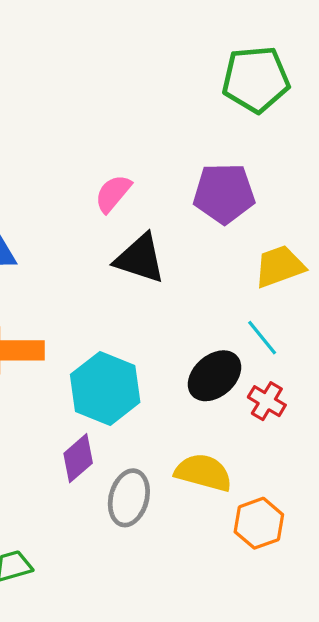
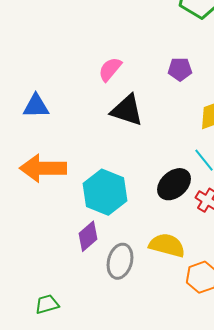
purple pentagon: (224, 193) -> (180, 69), size x0.6

